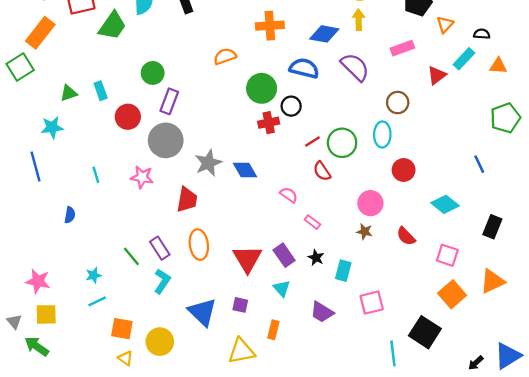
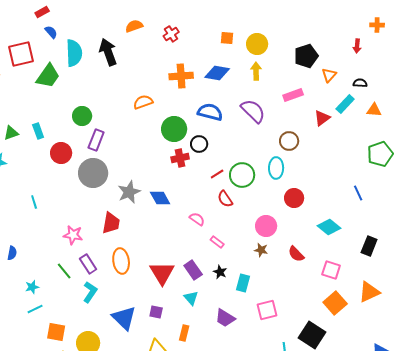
blue diamond: (324, 34) -> (217, 73), moved
pink star: (142, 177) -> (73, 235), moved
blue semicircle: (70, 215) -> (12, 253), moved

